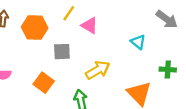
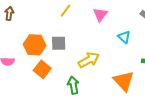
pink triangle: (90, 25) -> (100, 15), moved, turned 35
orange hexagon: (35, 28) -> (35, 45), moved

